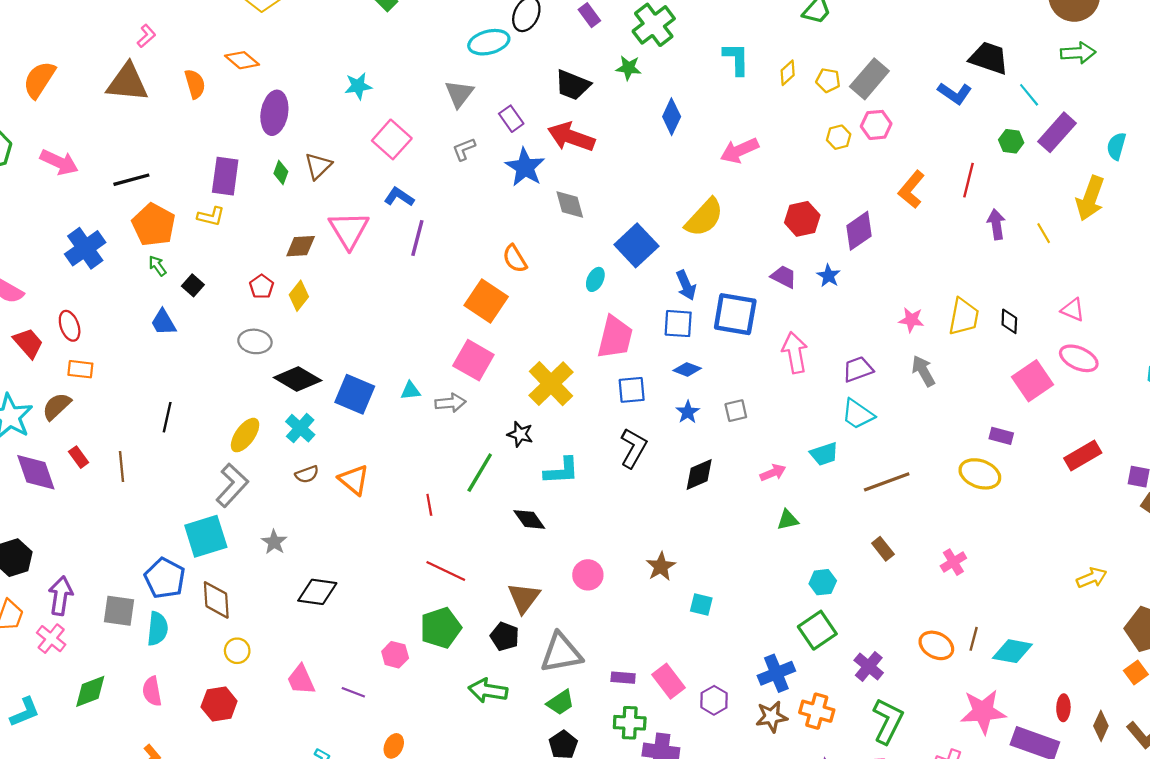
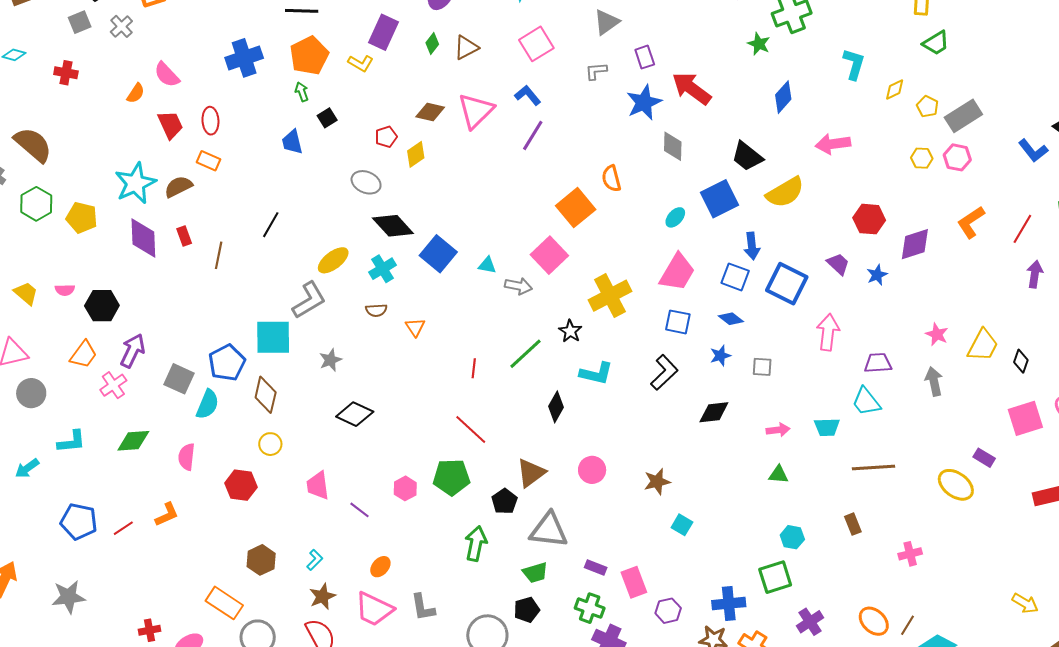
black trapezoid: (573, 85) -> (747, 156), moved
orange triangle: (354, 480) -> (415, 327), size x0.7
black diamond: (529, 519) -> (556, 407), turned 48
yellow arrow: (1092, 578) -> (1025, 603), turned 36
green arrow: (488, 691) -> (476, 544), turned 76

